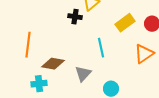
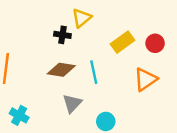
brown diamond: (53, 64) -> (61, 70), moved
cyan cross: (39, 84) -> (19, 115), turned 35

